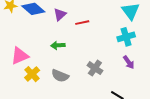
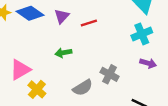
purple arrow: (129, 62) -> (148, 63), turned -32
gray semicircle: (60, 76) -> (83, 88), moved, turned -48

